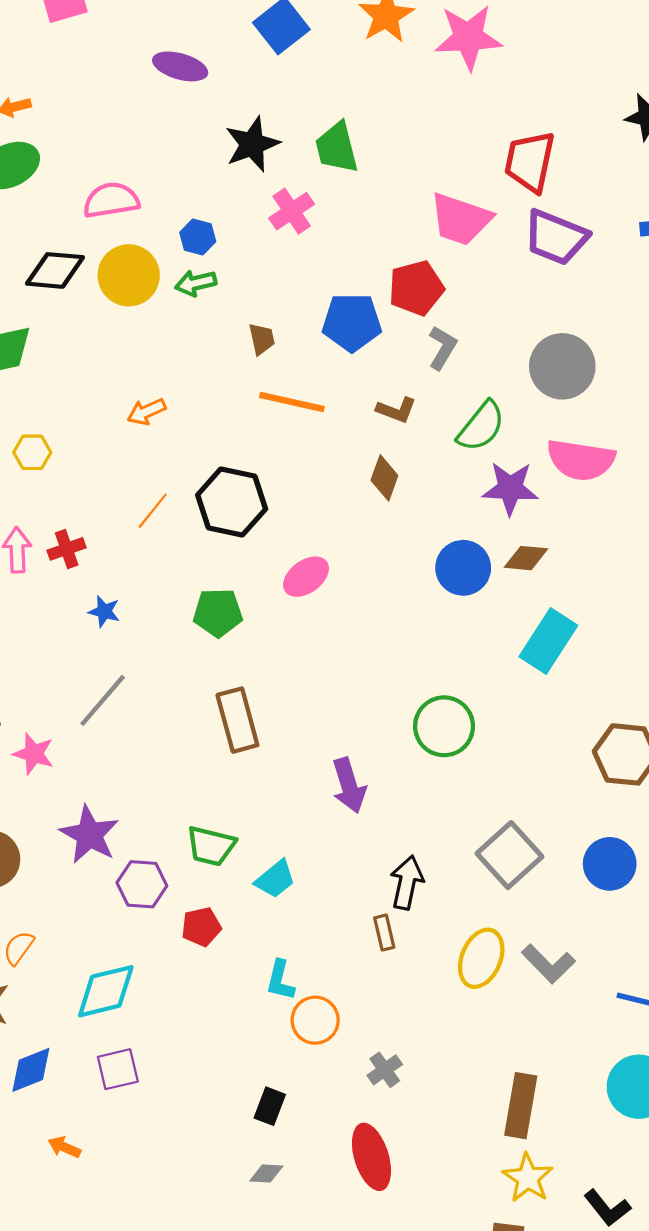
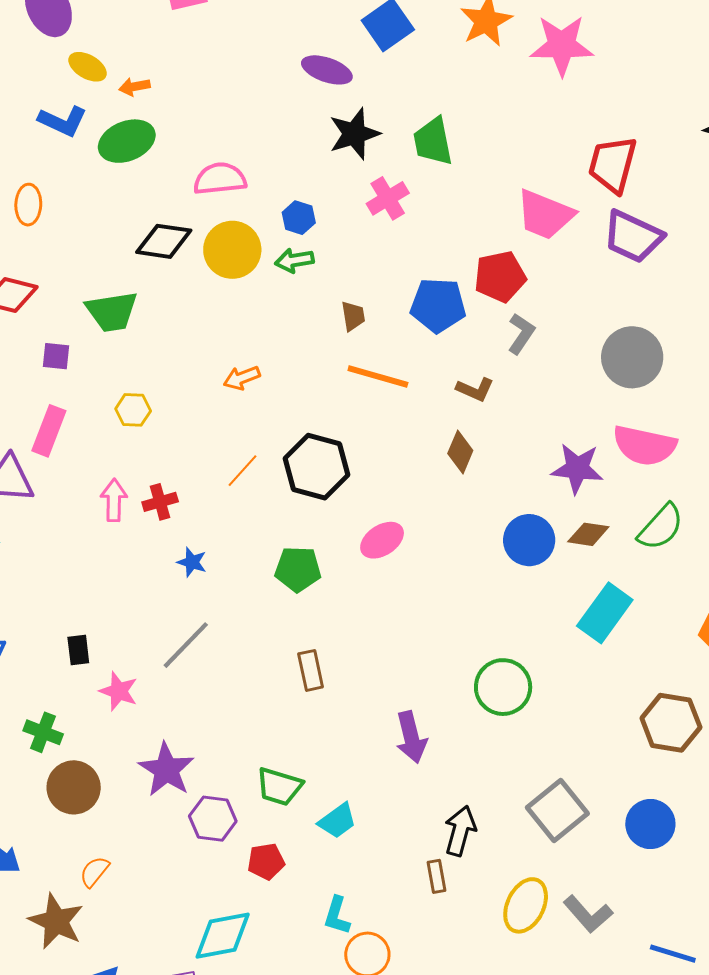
purple ellipse: (180, 66) -> (327, 70), moved
green semicircle: (481, 426) -> (661, 527), moved
brown rectangle: (237, 720) -> (311, 670), size x0.7
cyan diamond: (106, 991) -> (223, 936), moved

